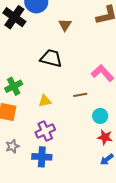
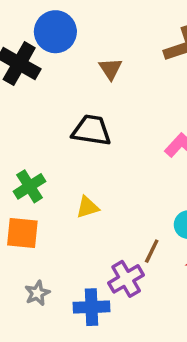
brown line: (80, 95) -> (152, 251), moved, turned -48
purple cross: (45, 131) -> (126, 279), moved

